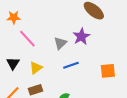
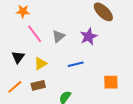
gray triangle: (60, 43) -> (58, 36), moved
orange square: (108, 71) -> (111, 82), moved

